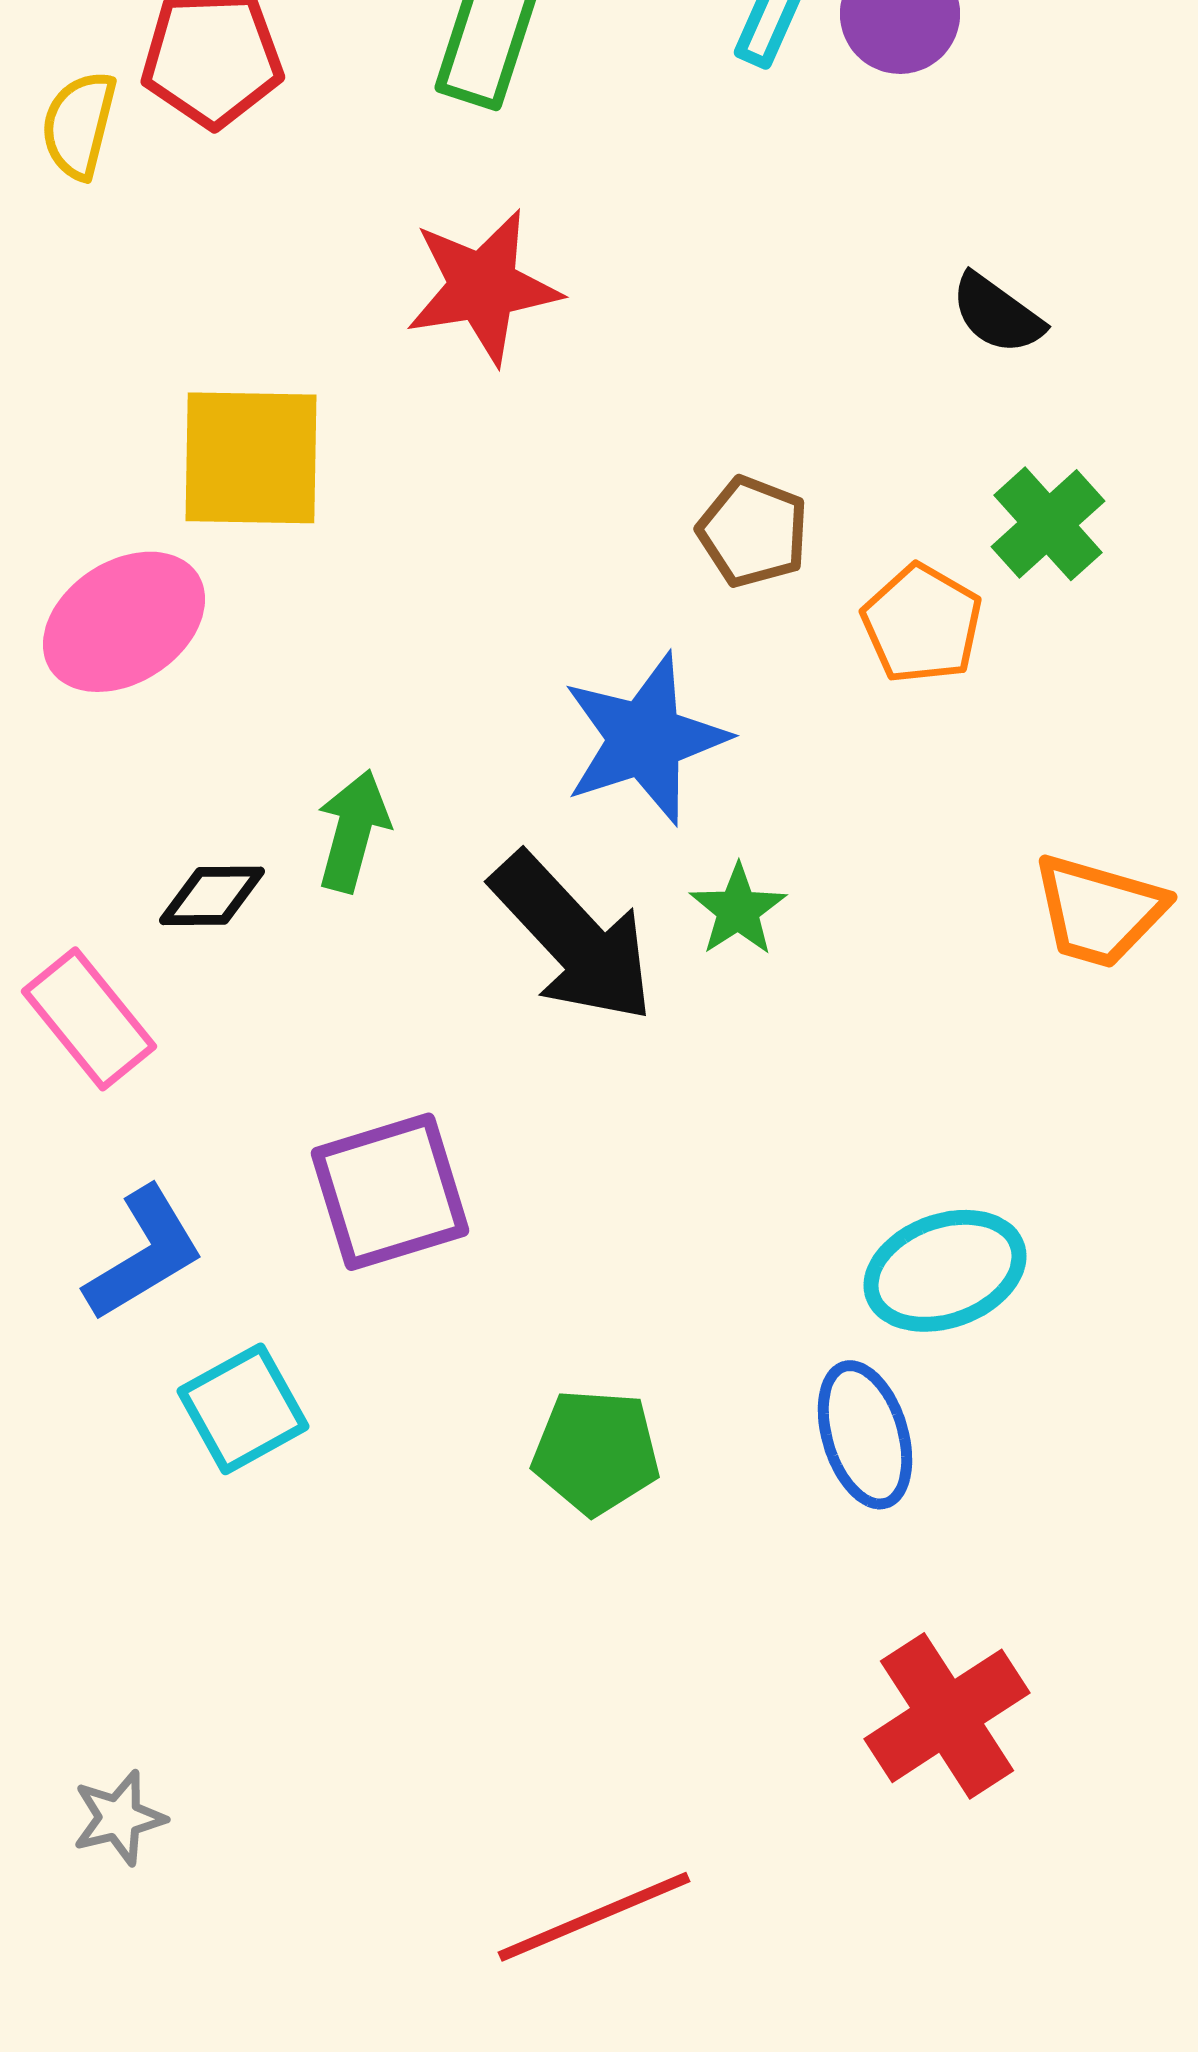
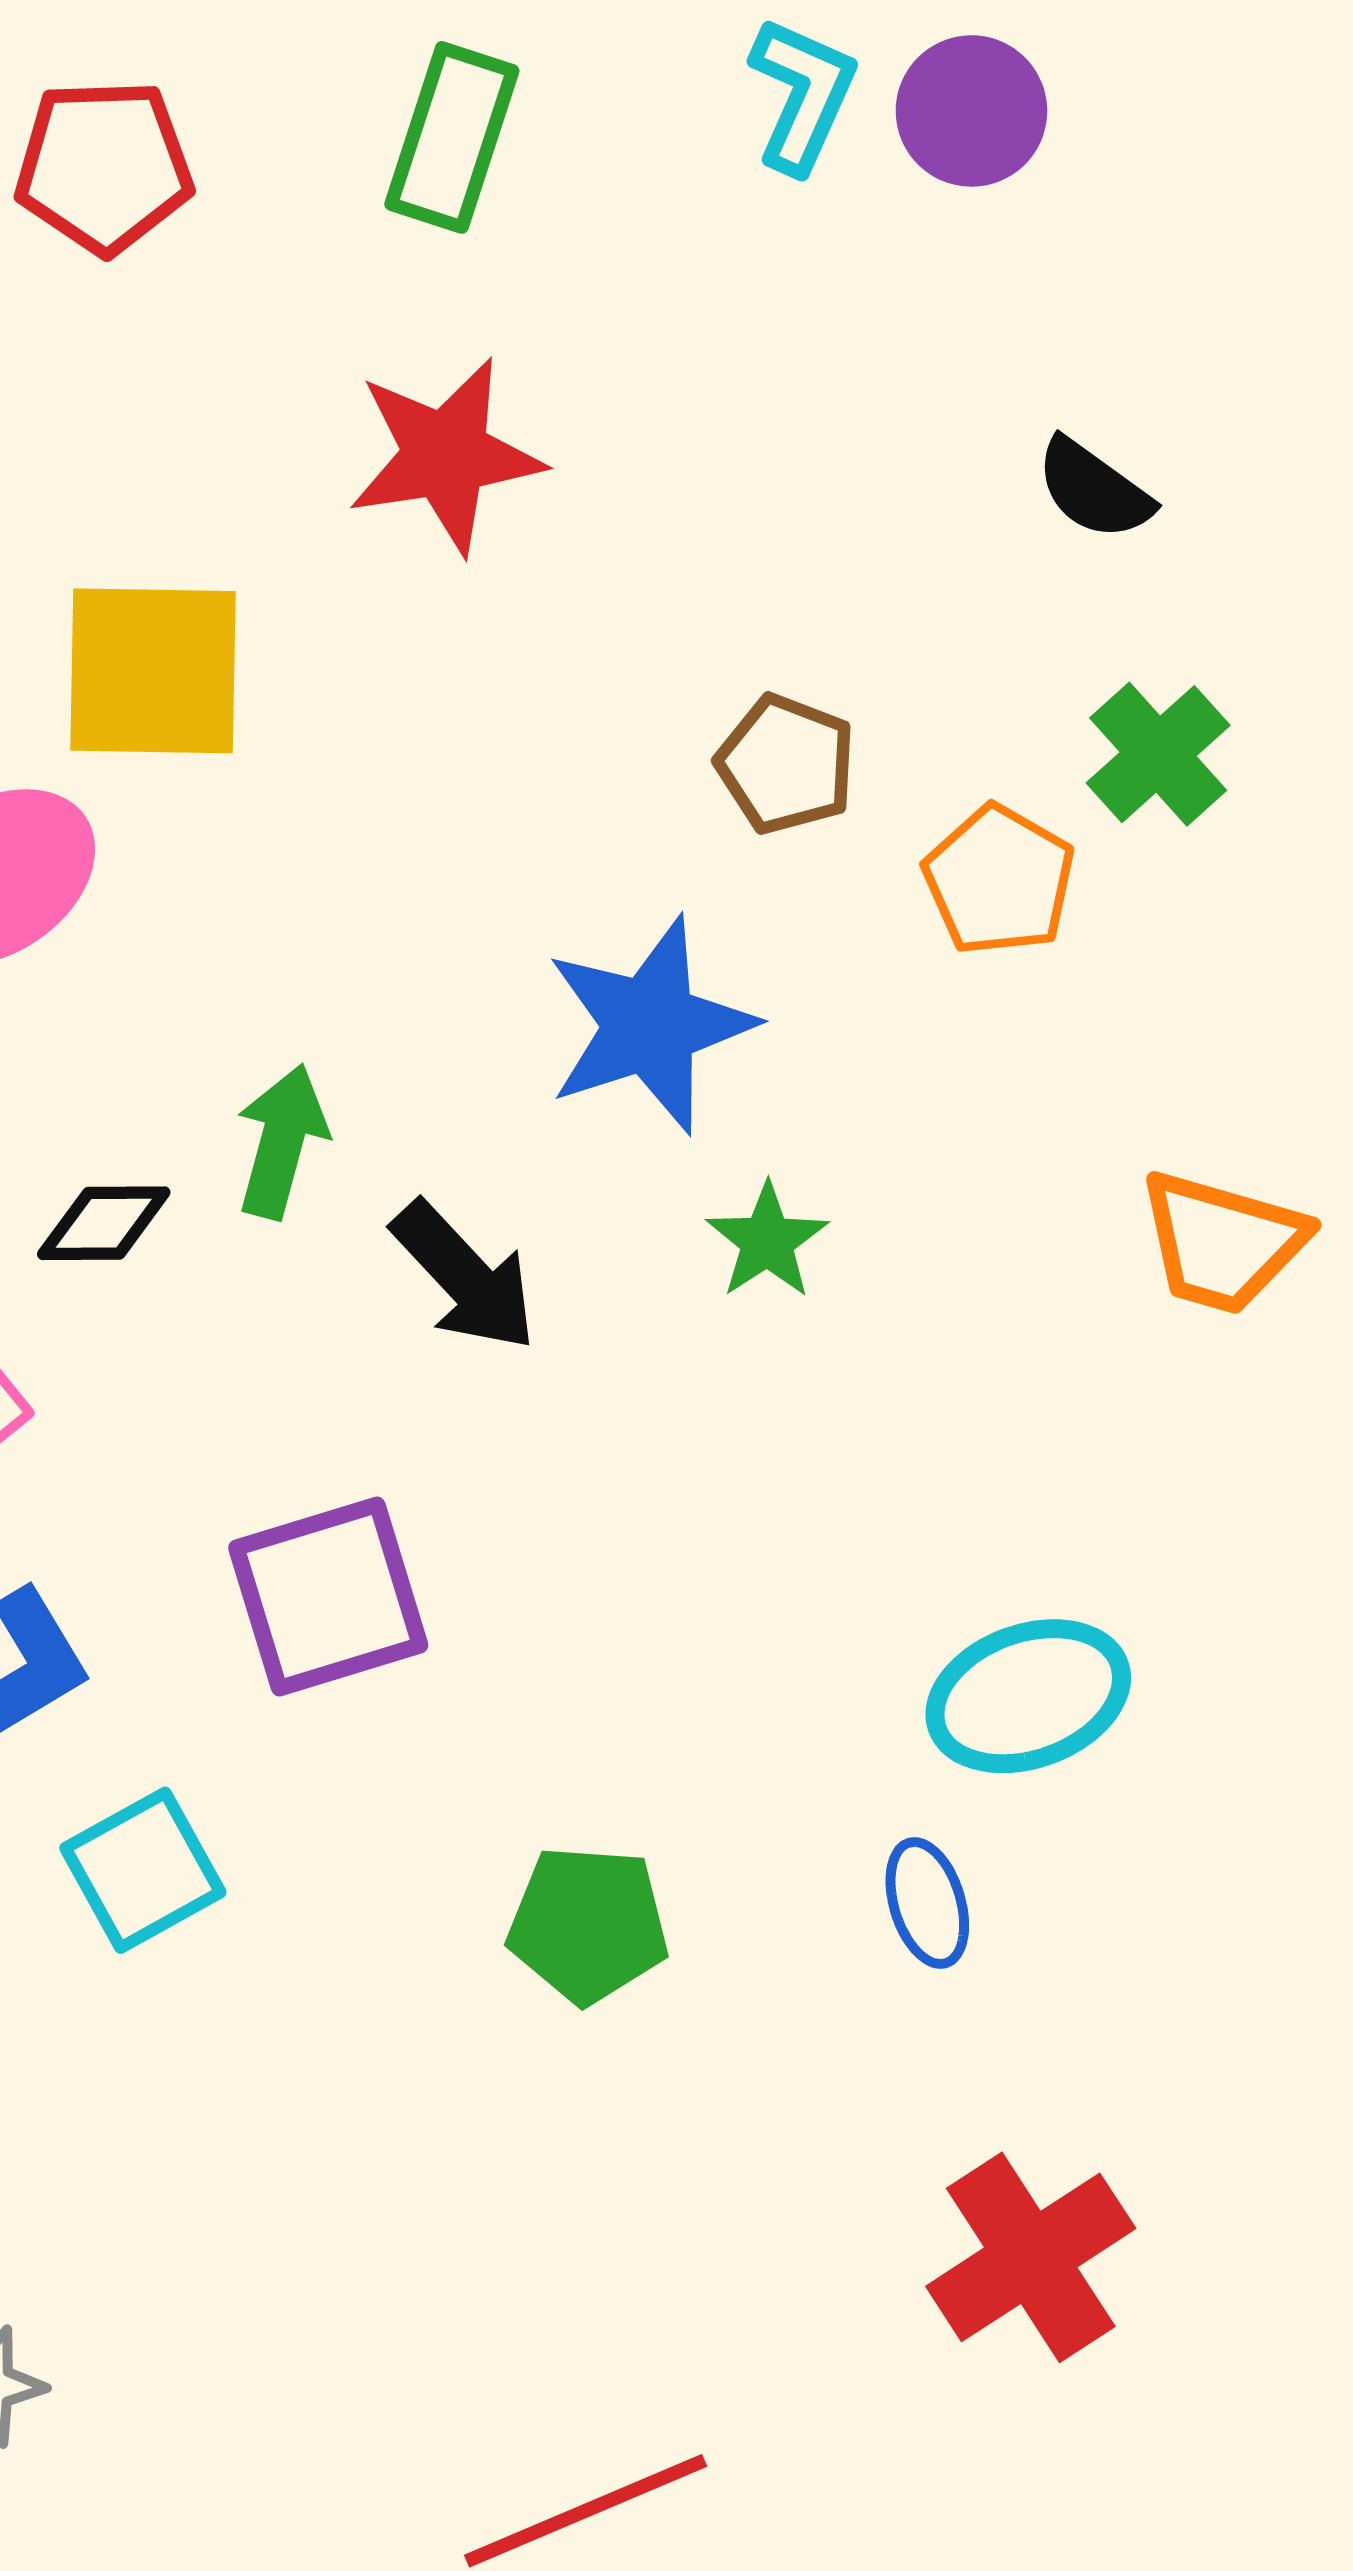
black arrow: (573, 938) -> (464, 1276), moved, size x0.7
blue ellipse: (865, 1435) -> (927, 1903), size x0.7

